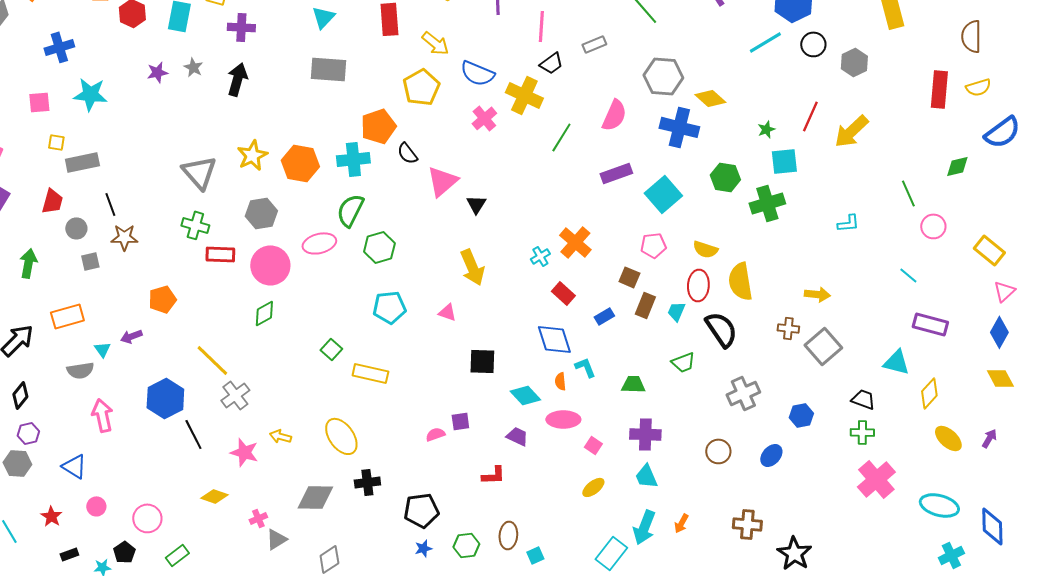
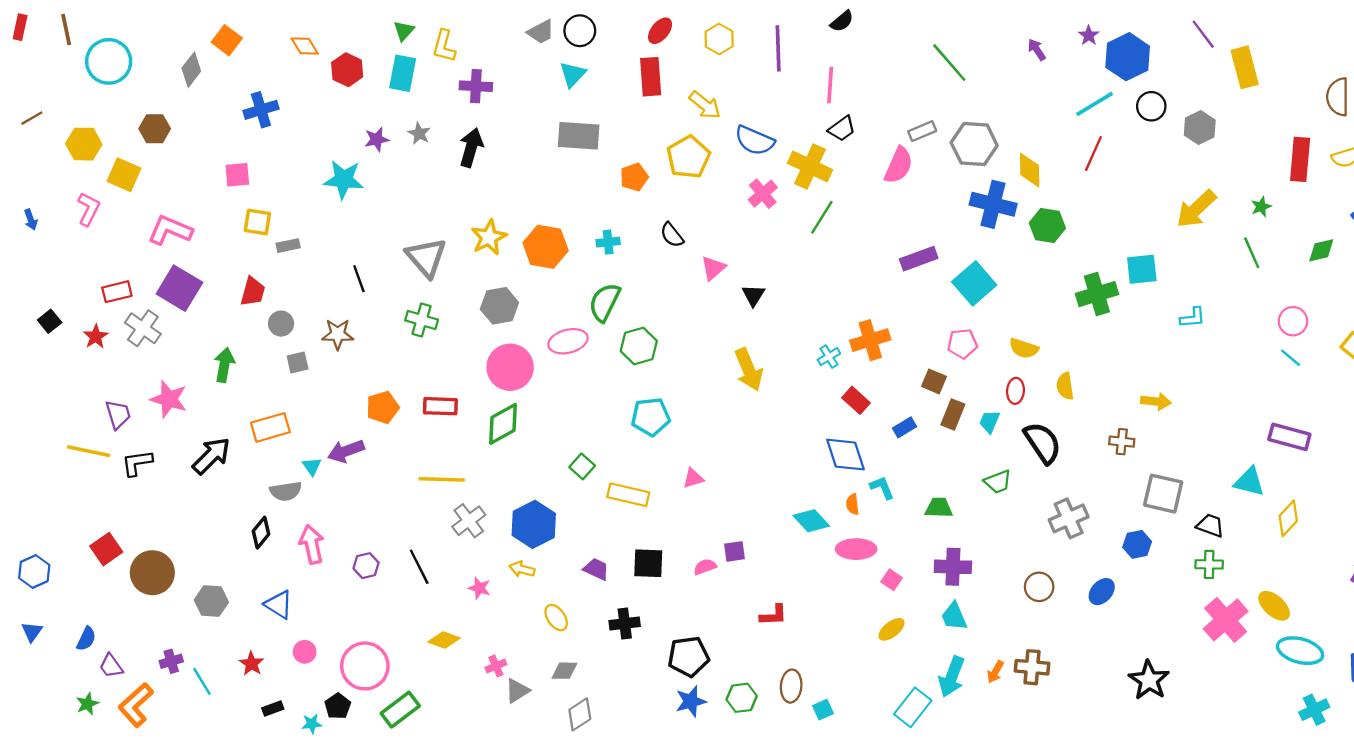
gray rectangle: (594, 44) -> (922, 131), moved
cyan star: (90, 94) -> (344, 179), moved
yellow diamond: (710, 98) -> (1030, 170), turned 48
pink semicircle: (614, 115) -> (899, 165), moved
red line: (810, 116) -> (1093, 154), moved
orange pentagon: (378, 126) -> (634, 177), moved, size x0.7
green star: (766, 129) -> (1261, 207), moved
green line: (561, 137) -> (822, 217), moved
yellow square: (56, 142) -> (257, 222), size x1.4
cyan cross: (353, 159) -> (608, 242), size x0.6
cyan square: (784, 161) -> (1142, 269), moved
gray rectangle: (82, 162) -> (288, 246), size x0.6
green hexagon: (725, 177) -> (1047, 226), moved
pink triangle: (442, 181) -> (713, 268), size x0.7
green line: (908, 193) -> (1252, 253), moved
black line: (110, 204) -> (359, 279), moved
orange cross: (575, 242) -> (870, 340), turned 32
red rectangle: (220, 254) -> (440, 406), moved
cyan line: (908, 275) -> (1291, 358), moved
yellow semicircle: (740, 281) -> (1065, 386), size x0.6
red ellipse: (698, 285) -> (1015, 391), size x0.7
pink triangle: (447, 312) -> (693, 478), moved, turned -36
green diamond: (264, 313) -> (503, 424), size x1.4
purple arrow: (131, 336) -> (346, 451), size x1.4
gray square: (823, 346) -> (1163, 494), moved, turned -36
yellow line: (212, 360) -> (442, 479), turned -42
black square: (482, 361) -> (648, 563), moved
black diamond: (20, 395) -> (261, 533), moved
blue hexagon: (165, 398) -> (534, 524), moved
purple hexagon: (28, 433) -> (366, 566), moved
yellow ellipse: (341, 436) -> (556, 618), moved, size x0.6
purple trapezoid: (517, 436) -> (596, 569), moved
yellow ellipse: (948, 438) -> (1274, 606), moved
pink star: (244, 452) -> (479, 588), size x0.7
gray diamond: (315, 497) -> (564, 671), moved, size x0.6
pink circle: (147, 518) -> (365, 666), size x1.4
brown cross: (747, 524) -> (1032, 667), moved
blue star: (423, 548) -> (691, 701), size x1.5
black star: (794, 553) -> (1149, 680), moved
green rectangle: (177, 555) -> (400, 710), size x1.4

